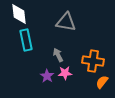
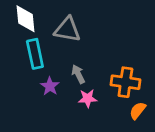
gray triangle: (66, 22) -> (67, 30), moved
purple star: (47, 76) -> (50, 86), moved

